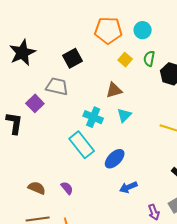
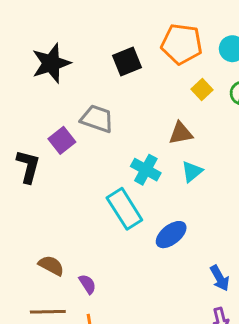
black square: (73, 58) -> (127, 61), moved
blue arrow: (128, 187) -> (220, 278), moved, turned -102
purple semicircle: (67, 188) -> (87, 284), moved

